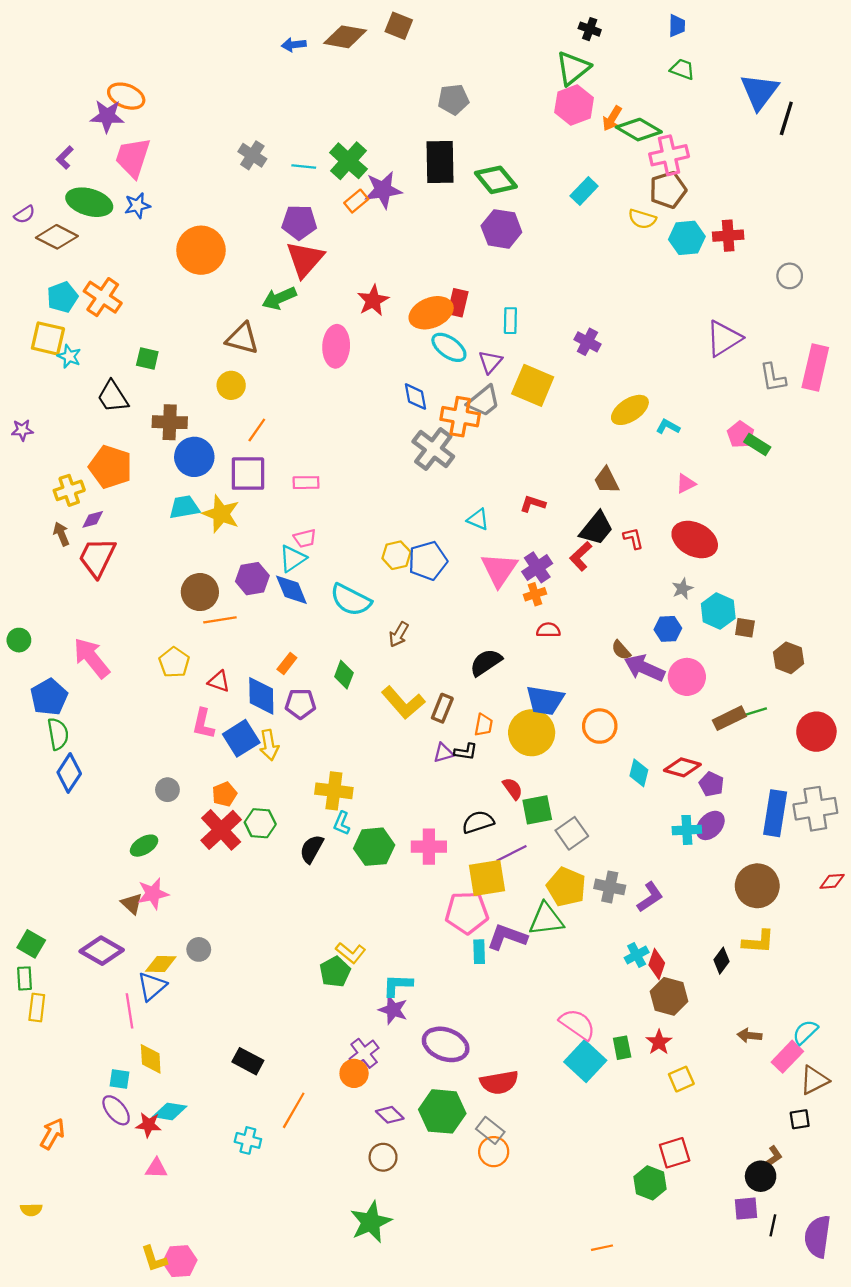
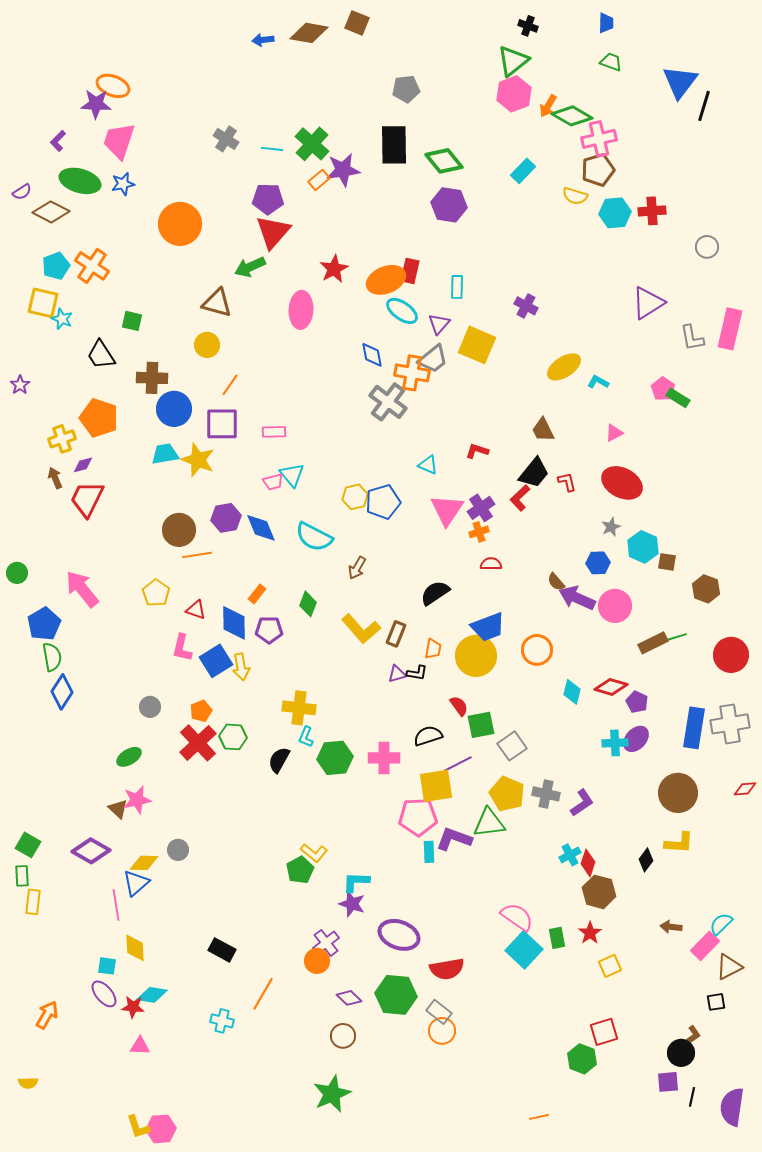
purple star: (22, 430) -> (20, 385), turned -30
cyan triangle: (293, 558) -> (292, 475), moved, turned -36
blue trapezoid: (545, 700) -> (488, 627), turned -30

